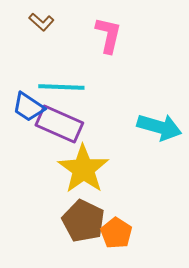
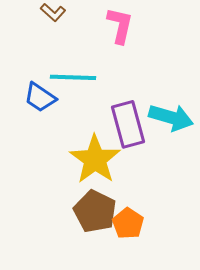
purple rectangle: (59, 124) -> (128, 124), moved, turned 51

